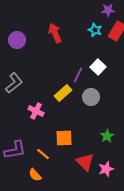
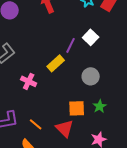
gray circle: (91, 97) -> (91, 76), moved
orange square: (64, 138) -> (77, 108), moved
red triangle: (85, 162) -> (65, 128), moved

